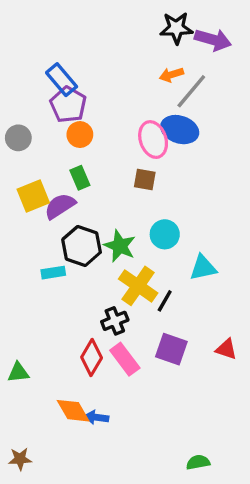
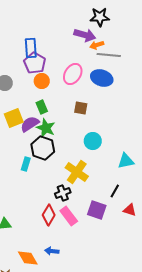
purple arrow: (213, 40) -> (85, 35), moved
blue rectangle: (62, 80) -> (31, 48), turned 36
gray line: (191, 91) -> (109, 55), turned 55
pink ellipse: (153, 140) -> (73, 74), moved, turned 50
green star: (120, 246) -> (46, 128), moved
cyan triangle: (203, 268) -> (126, 161), moved
cyan rectangle: (53, 273) -> (26, 164), turned -64
black line: (165, 301) -> (115, 191), moved
orange diamond: (73, 411) -> (28, 258), moved

